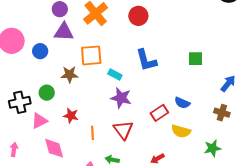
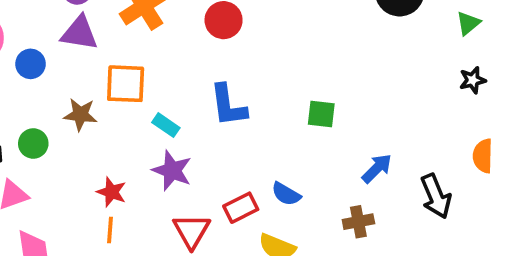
brown cross: (222, 113) -> (358, 222), turned -35
red star: (71, 116) -> (112, 192), moved
red triangle: (123, 130) -> (192, 231), moved

